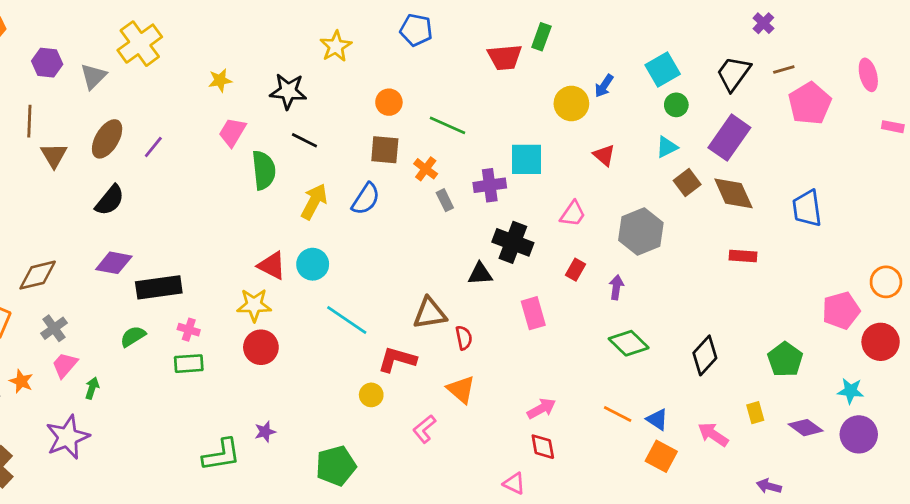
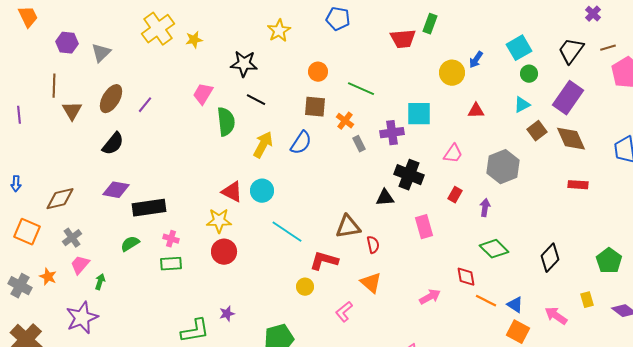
yellow cross: (140, 44) -> (158, 29), moved
yellow star: (220, 80) -> (194, 40), moved
red triangle: (604, 155) -> (476, 111), turned -42
red diamond: (543, 447) -> (466, 277), moved

